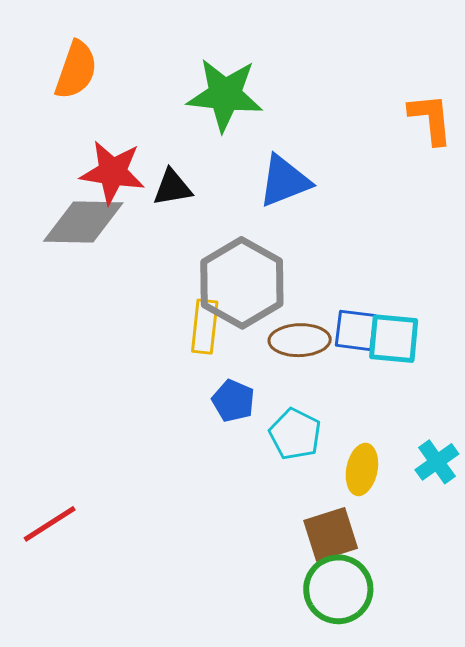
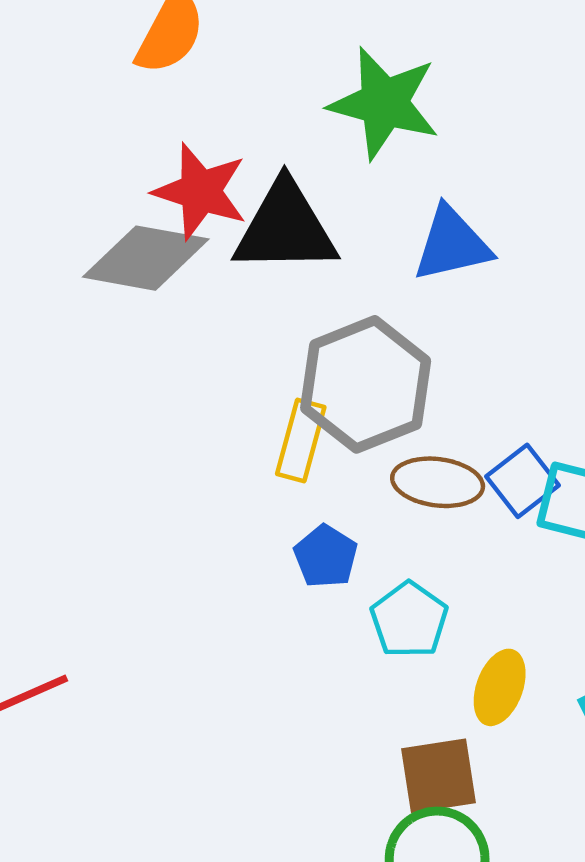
black triangle: (172, 187) -> (285, 228), size x1.8
blue square: (356, 330) -> (522, 481), turned 36

